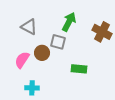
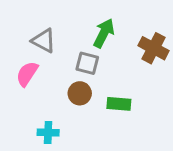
brown circle: (42, 53) -> (80, 93), moved
pink semicircle: (22, 60) -> (27, 74), moved

